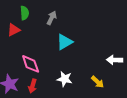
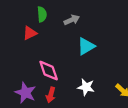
gray arrow: (52, 18) -> (72, 20), turned 40

